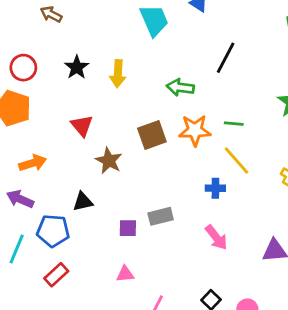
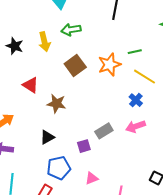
green arrow: (180, 87) -> (71, 30), moved
brown square: (152, 135) -> (75, 65), moved
blue cross: (215, 188) -> (136, 100), turned -32
blue pentagon: (53, 231) -> (59, 168), moved
pink arrow: (216, 237) -> (136, 126), moved, turned 126

